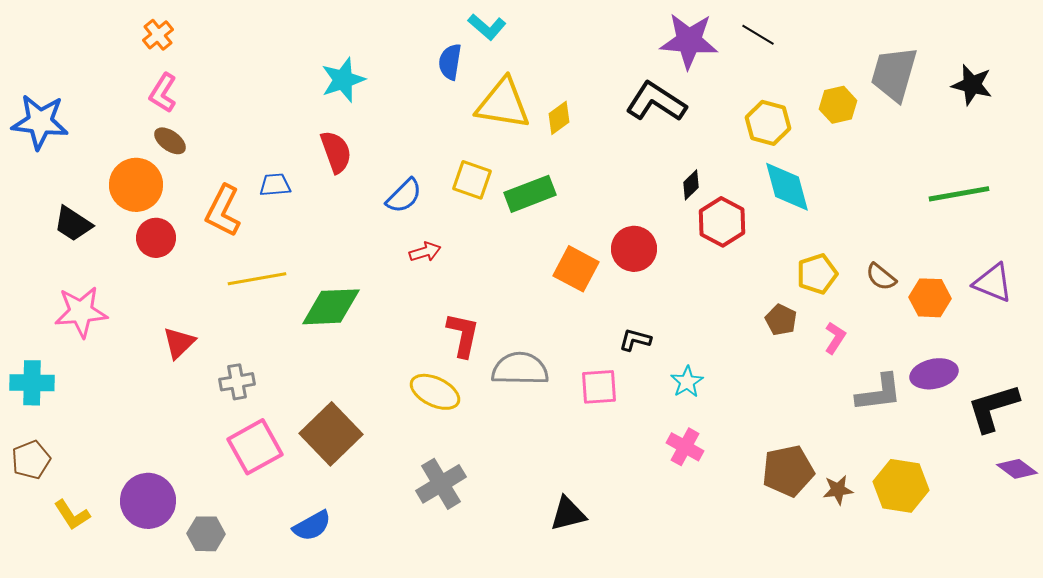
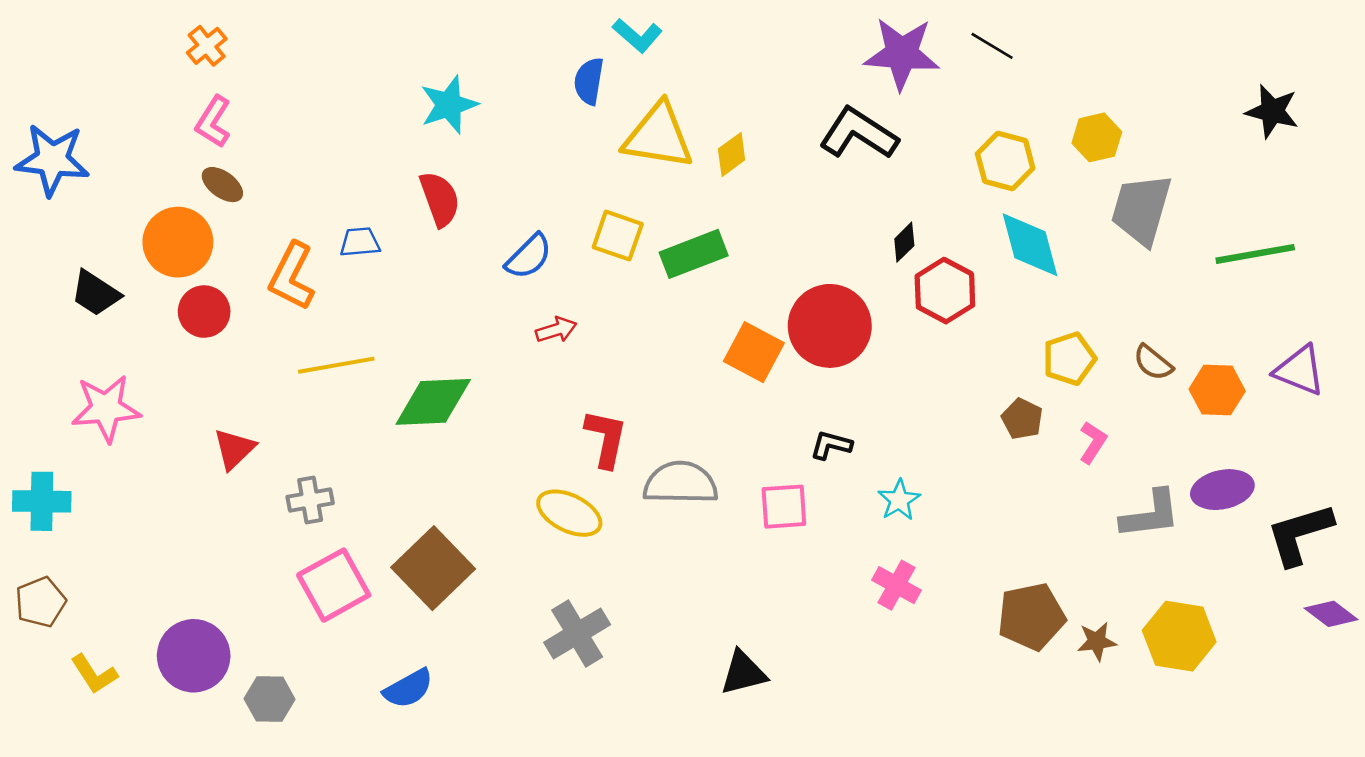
gray trapezoid: (894, 74) -> (1141, 209), moved
red circle: (634, 249) -> (830, 326), size x1.4

